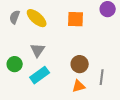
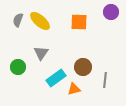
cyan rectangle: (40, 75) -> (56, 78), moved
orange triangle: (79, 86) -> (74, 89), moved

